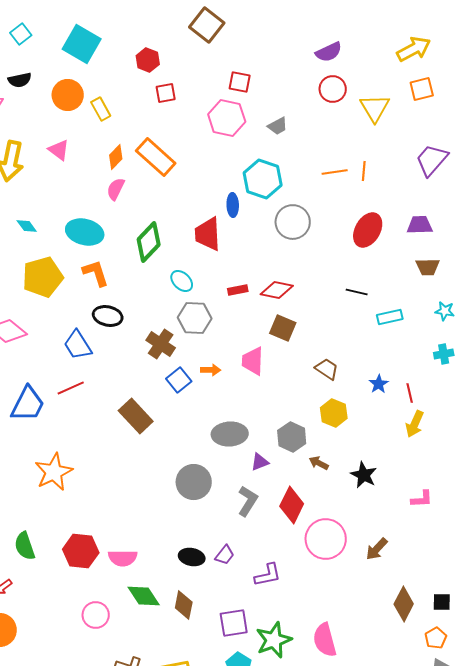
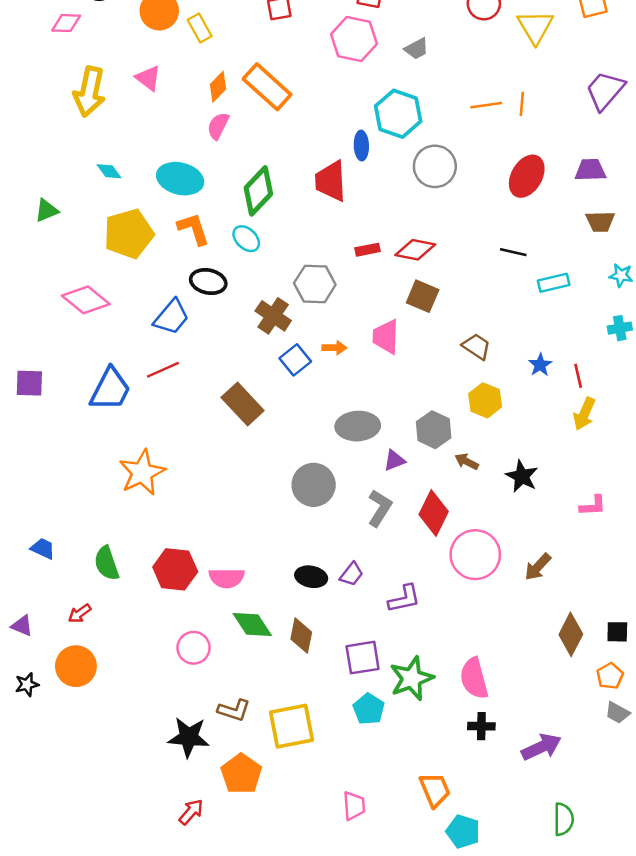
cyan ellipse: (182, 281) -> (246, 239), moved
blue trapezoid: (78, 345) -> (171, 317), turned -108

